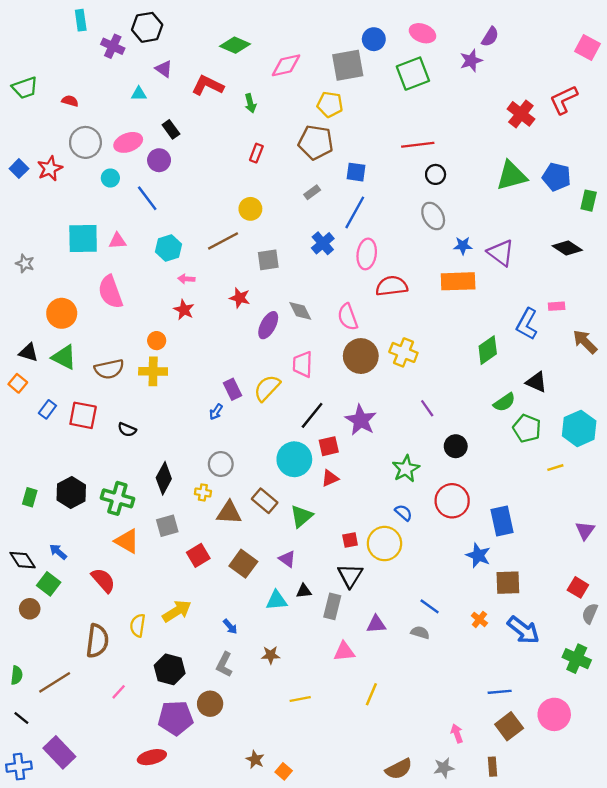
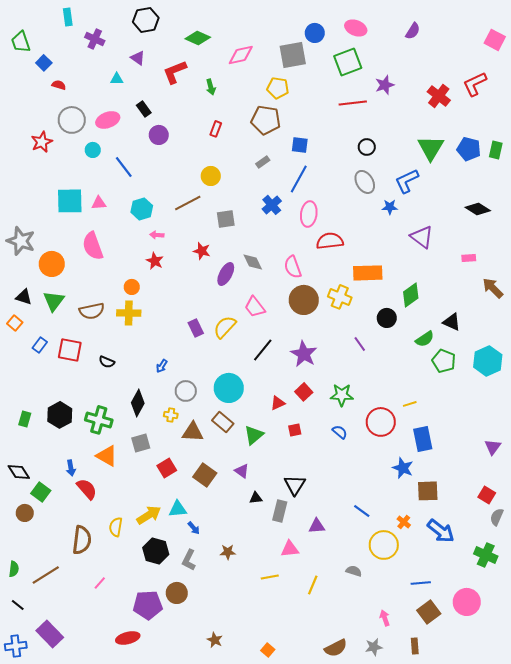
black hexagon: (147, 27) -> (146, 20), moved
purple star: (471, 61) -> (385, 85), moved
red L-shape: (208, 85) -> (175, 72), turned -48
green trapezoid: (25, 88) -> (21, 42), moved, turned 90
red line: (418, 145) -> (353, 103), moved
purple circle: (159, 160) -> (159, 135), moved
blue square: (19, 169) -> (44, 63), moved
green triangle: (511, 176) -> (431, 148), turned -44
green rectangle: (589, 201) -> (496, 150), moved
purple triangle: (501, 253) -> (422, 237), moved
gray star: (25, 263) -> (21, 241), moved, size x1.8
orange rectangle: (458, 281) -> (368, 273), moved
blue L-shape: (527, 324) -> (407, 181), moved, turned 36
green triangle: (64, 357) -> (54, 301), turned 40
pink trapezoid: (303, 364) -> (255, 307), turned -40
blue arrow: (216, 412) -> (162, 366), moved
red square: (329, 446) -> (304, 392), moved, turned -30
black circle: (456, 446) -> (387, 318), moved
cyan circle: (294, 459) -> (229, 388), moved
yellow line: (555, 468) -> (410, 404), moved
green star: (406, 469) -> (342, 395), turned 30
red square: (350, 540) -> (295, 430), moved
yellow circle: (384, 544) -> (384, 545), moved
blue arrow: (58, 552) -> (71, 468), moved, turned -140
cyan triangle: (277, 600) -> (178, 509), moved
gray semicircle: (420, 633) -> (354, 571), moved
black hexagon: (170, 669) -> (156, 551), moved
yellow line: (300, 699) -> (270, 577), moved
orange square: (284, 771) -> (268, 650), moved

